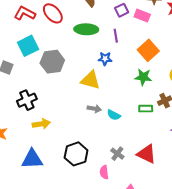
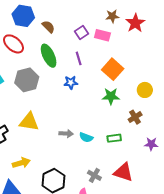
green ellipse: (86, 29) -> (49, 56), turned 70
gray hexagon: (52, 62) -> (27, 80), moved
yellow triangle: (91, 80) -> (29, 122), moved
green rectangle: (146, 109) -> (114, 138), moved
yellow arrow: (41, 124) -> (21, 163), moved

